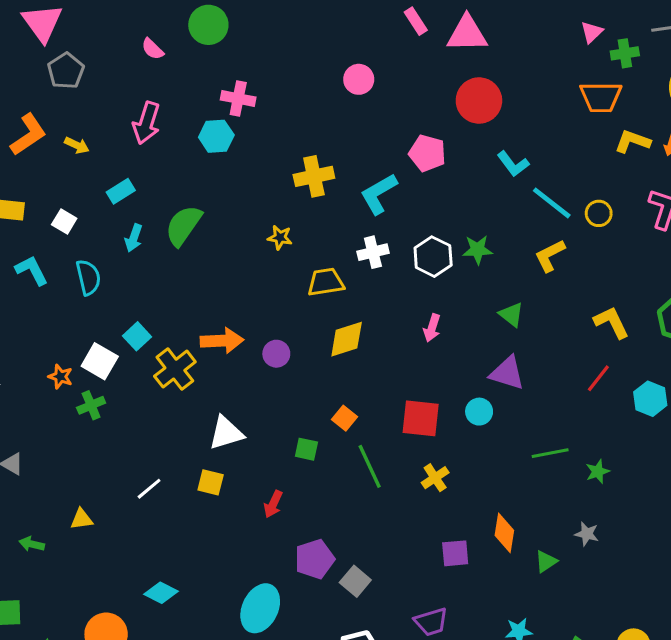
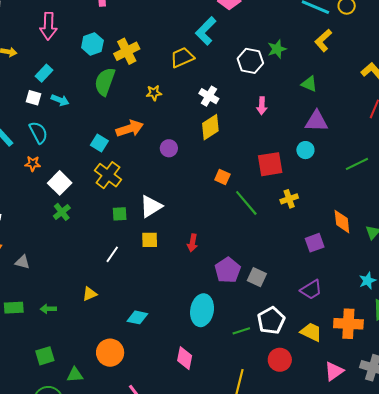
cyan hexagon: (216, 136) -> (92, 44), moved
yellow cross: (314, 176) -> (127, 51), moved
white square: (64, 221) -> (33, 98), moved
green semicircle: (183, 225) -> (105, 82), moved
yellow star: (280, 237) -> (154, 93), moved
cyan arrow: (134, 238) -> (60, 100), turned -72
white cross: (373, 252) -> (209, 96), moved, turned -30
yellow trapezoid: (326, 282) -> (182, 57), moved
cyan square: (137, 336) -> (99, 143), moved
orange arrow: (222, 341) -> (130, 129), moved
white square: (100, 361) -> (60, 183), turned 30
orange star: (60, 377) -> (33, 164), moved
green square: (306, 449) -> (120, 214), moved
yellow cross: (435, 478) -> (289, 199), turned 30
yellow triangle: (82, 519) -> (90, 294), moved

